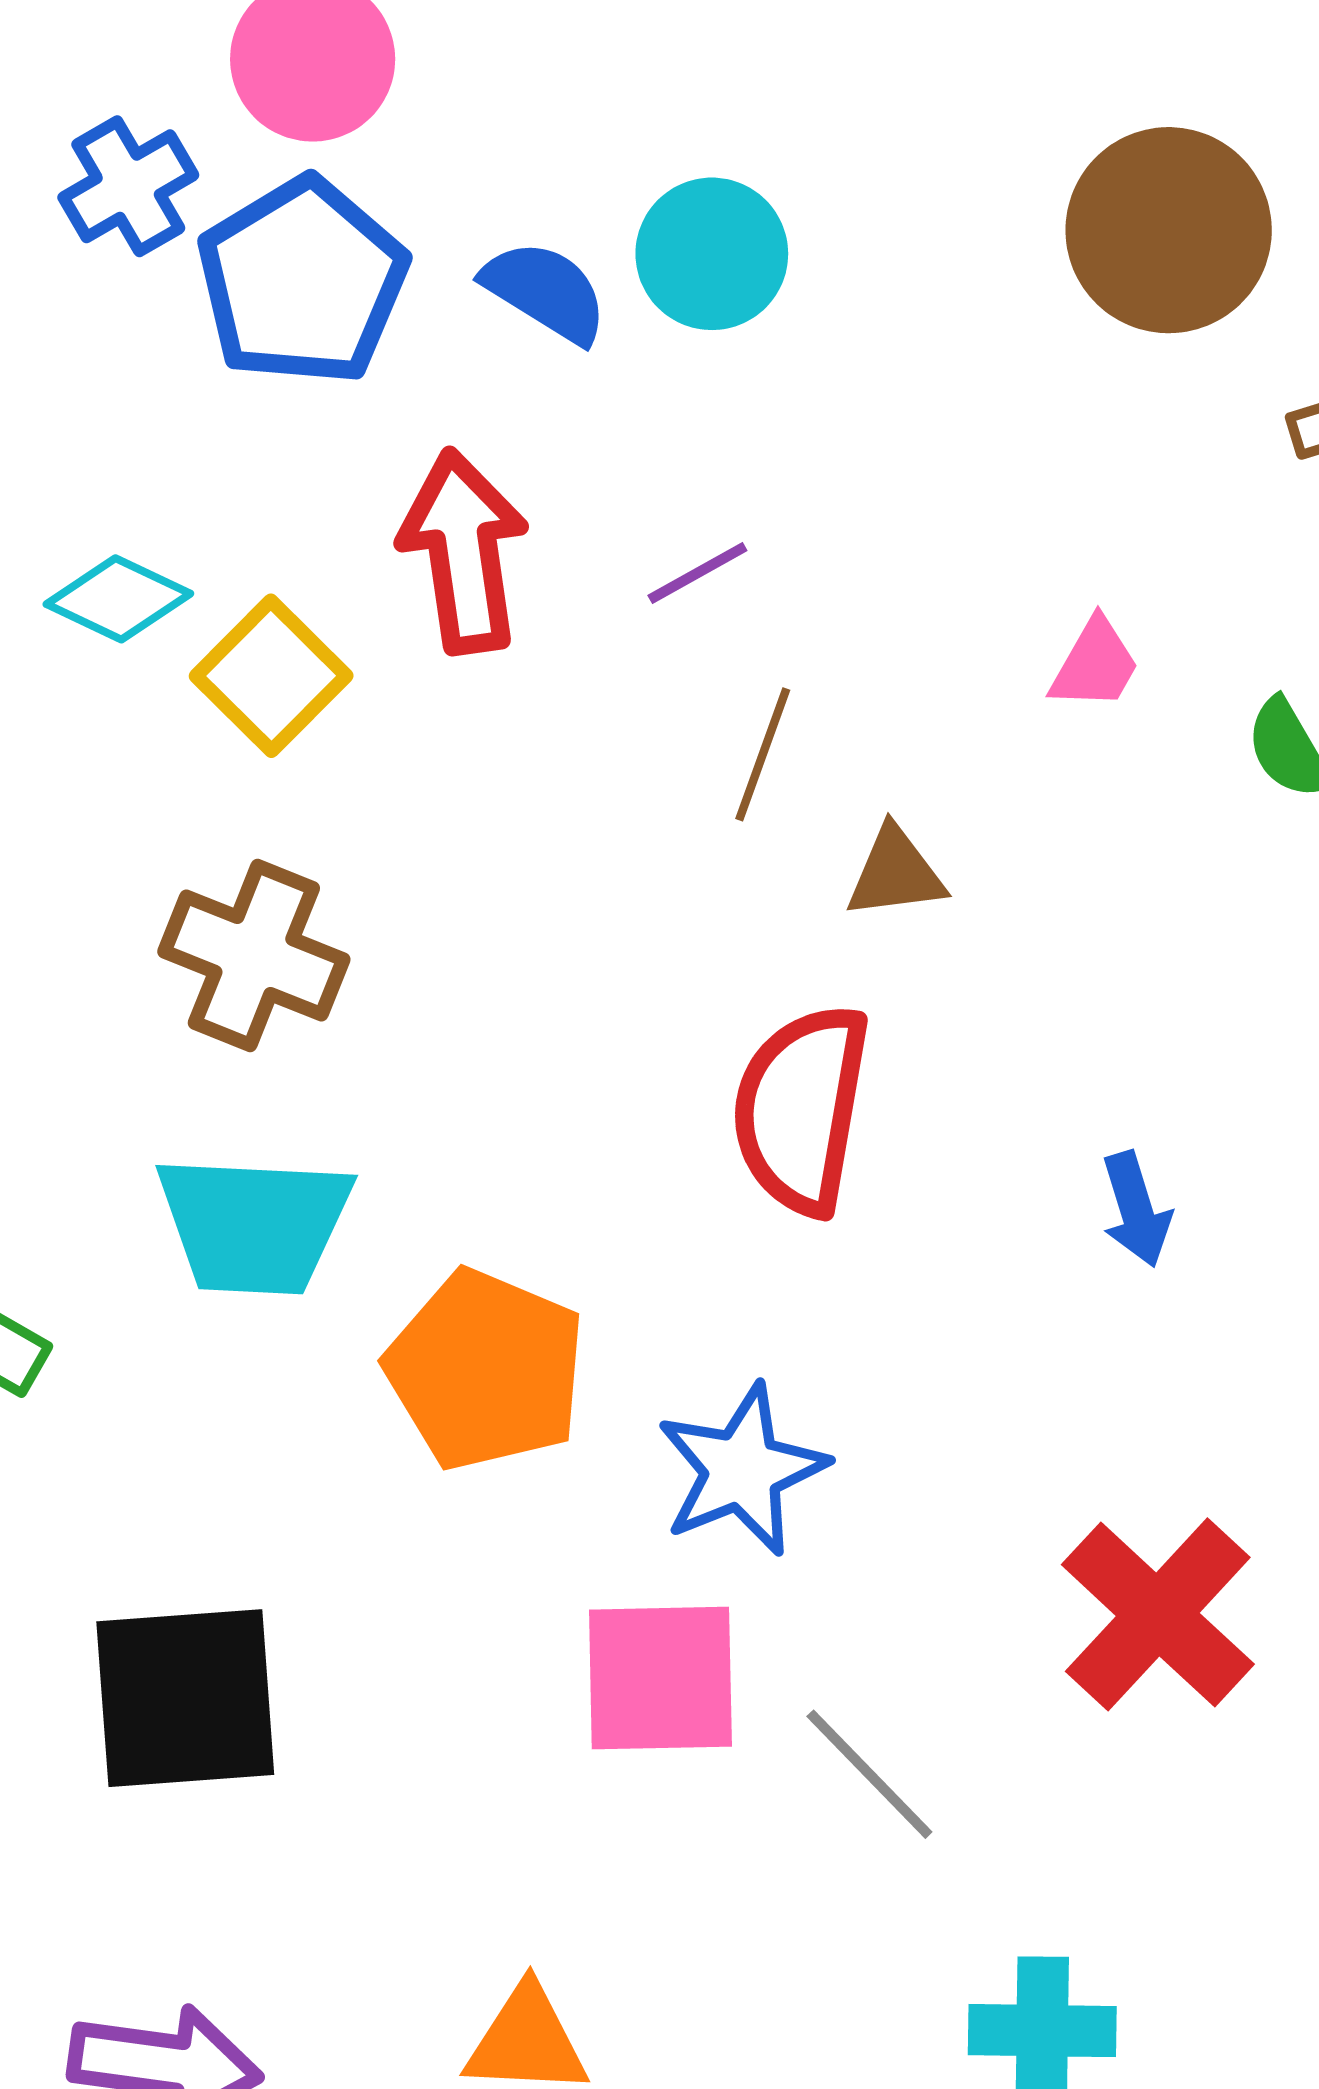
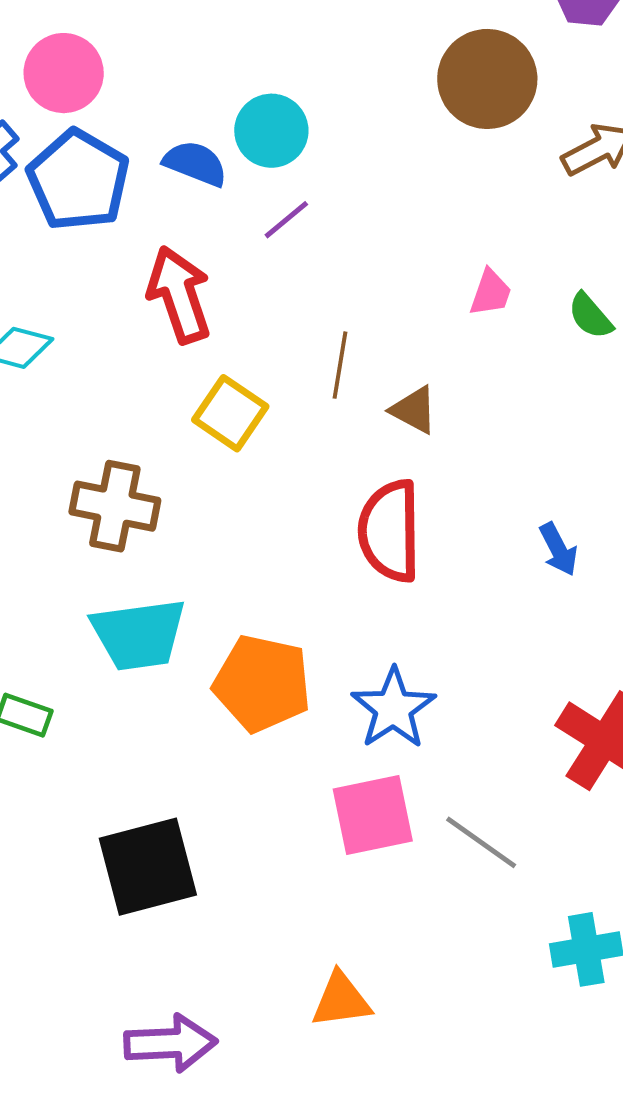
purple line: (697, 573) -> (286, 220), moved
yellow square: (271, 676) -> (230, 413), moved
brown triangle: (896, 873) -> (414, 410), turned 46

